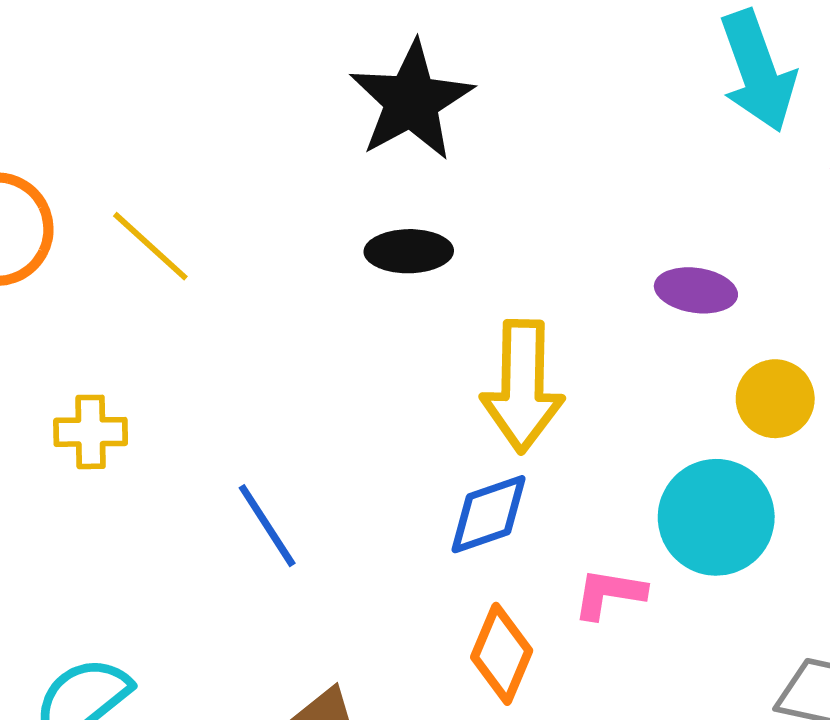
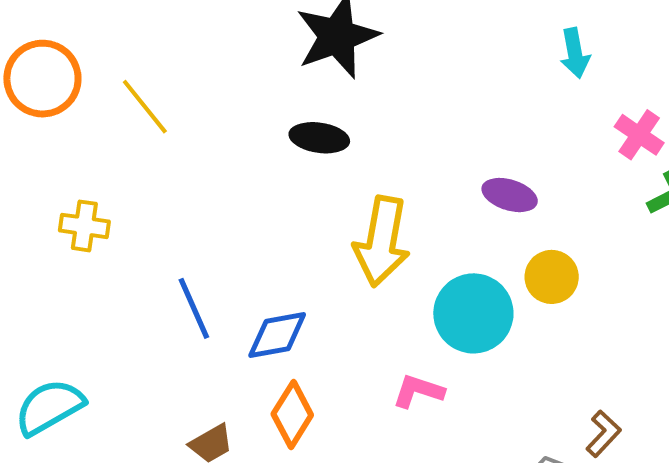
cyan arrow: (758, 71) -> (575, 53), size x0.6
blue diamond: (489, 514) -> (277, 335), moved
cyan circle: (716, 517) -> (473, 313), moved
orange diamond: (502, 654) -> (292, 415), moved

